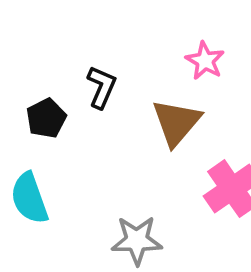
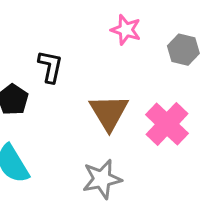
brown triangle: (176, 122) -> (109, 112), moved

